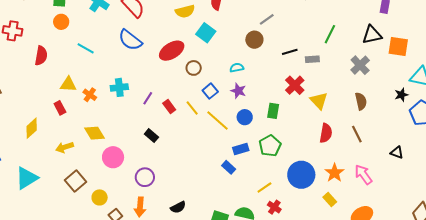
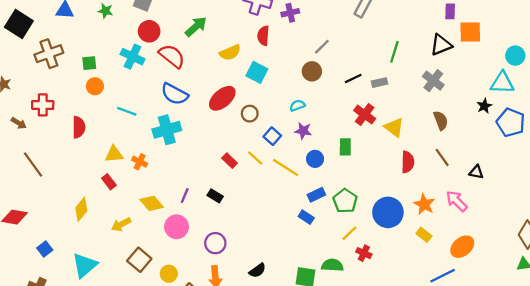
orange square: (398, 46) -> (470, 32), moved
cyan cross: (119, 87) -> (167, 130), moved, size x1.4
purple line: (148, 98) -> (185, 196), moved
green pentagon: (270, 146) -> (345, 201), moved
black triangle: (397, 153) -> (476, 172), moved

